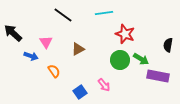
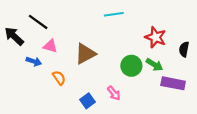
black line: (63, 15) -> (38, 22), moved
red star: (125, 34) -> (155, 37), moved
pink triangle: (46, 42) -> (50, 46), turned -40
brown triangle: (78, 49) -> (85, 54), size x1.5

